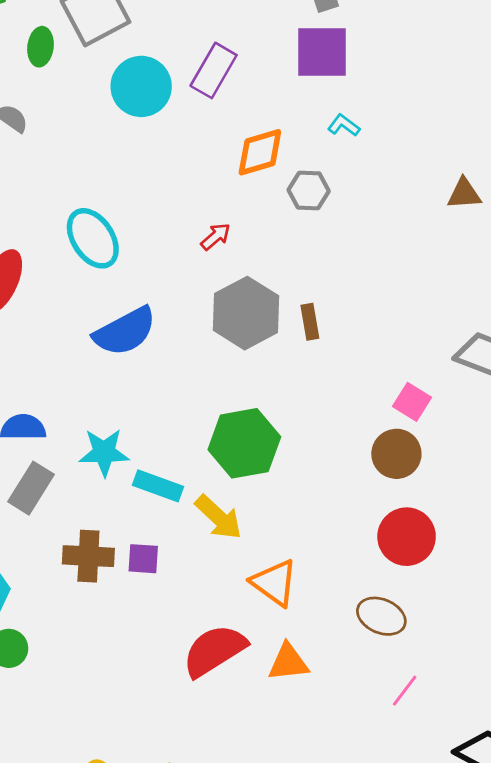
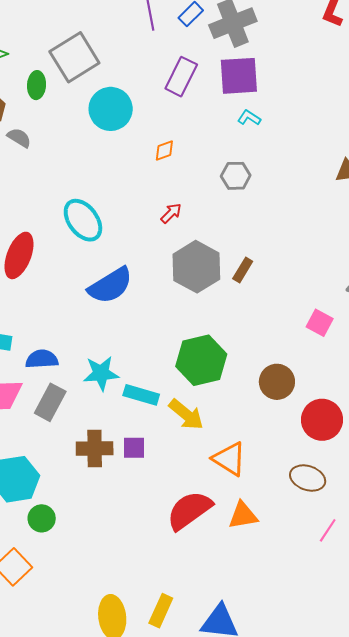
purple rectangle: (214, 70) -> (181, 77), moved
cyan L-shape: (344, 125) -> (249, 118), moved
orange diamond: (260, 152) -> (164, 150), moved, size x0.6
brown rectangle: (310, 322) -> (243, 270), turned 45
brown circle: (396, 454) -> (277, 382), moved

